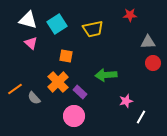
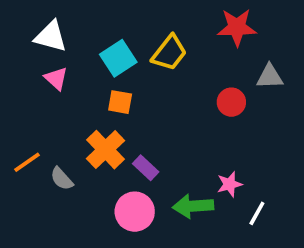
red star: (130, 15) -> (237, 27), size x1.5
cyan square: (57, 24) -> (118, 58), moved
yellow trapezoid: (93, 29) -> (169, 53), turned -40
red circle: (153, 63) -> (231, 102), moved
green arrow: (106, 75) -> (193, 206), moved

